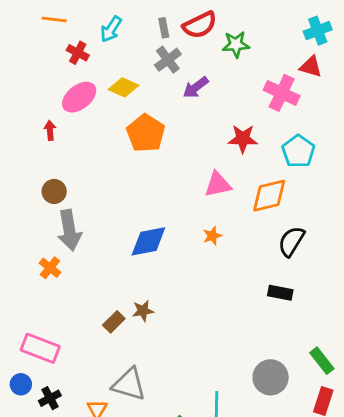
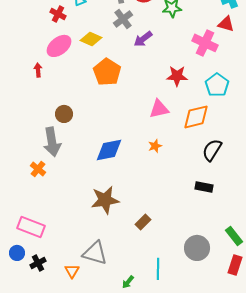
brown circle: (54, 191) -> (64, 114), moved
brown star: (143, 311) -> (105, 200), size x1.8
brown rectangle: (114, 322) -> (143, 222), moved

